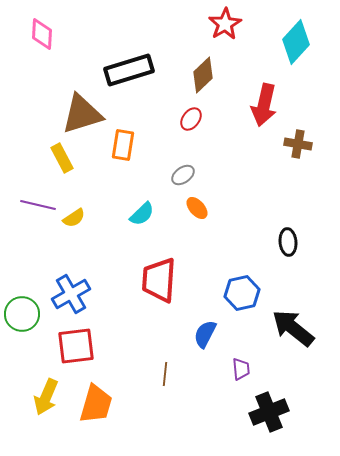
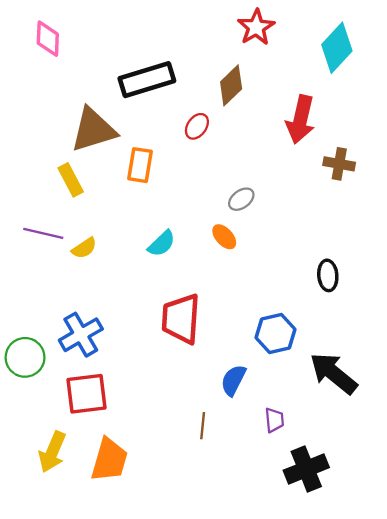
red ellipse: (191, 119) -> (197, 126), moved
gray ellipse: (183, 175) -> (241, 199), moved
brown line: (165, 374) -> (203, 426), moved

